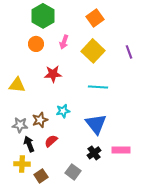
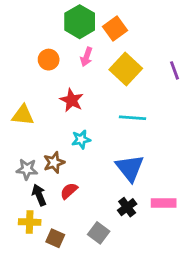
green hexagon: (43, 16) -> (80, 22), moved
orange square: (95, 18) -> (115, 28), moved
red star: (53, 74) -> (72, 100), turned 30
cyan star: (63, 111) -> (81, 139), moved
brown square: (41, 176) -> (55, 238), turned -32

